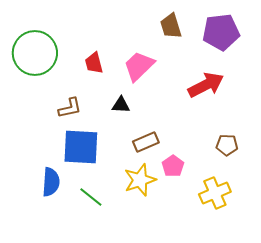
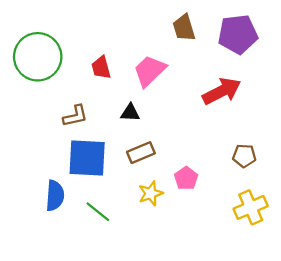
brown rectangle: (146, 142) -> (141, 153), moved
yellow star: (140, 180) -> (151, 193), size x0.7
yellow cross: (215, 193) -> (251, 207), moved

